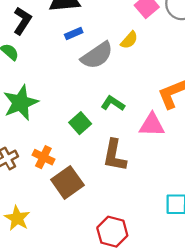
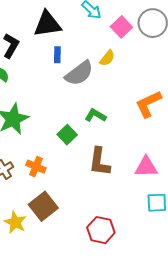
blue rectangle: (74, 34) -> (57, 55), turned -63
pink triangle: (152, 125) -> (146, 167), moved
brown square: (67, 182) -> (43, 206), moved

